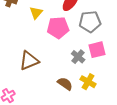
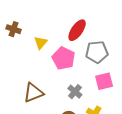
pink pentagon: (58, 28) -> (64, 58), turned 30
gray cross: (78, 57) -> (75, 92), moved

